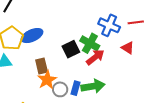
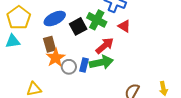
blue ellipse: (32, 36) -> (55, 19), moved
red triangle: (128, 48) -> (124, 26), moved
red arrow: (95, 57) -> (105, 46), moved

